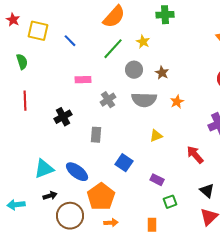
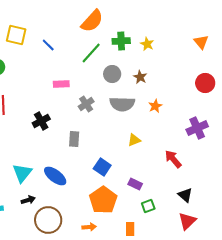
green cross: (165, 15) -> (121, 41), moved
yellow star: (143, 42) -> (147, 44), moved
cyan triangle: (44, 169) -> (22, 173), turned -30
orange pentagon: (101, 197) -> (103, 200), moved

